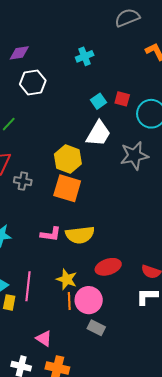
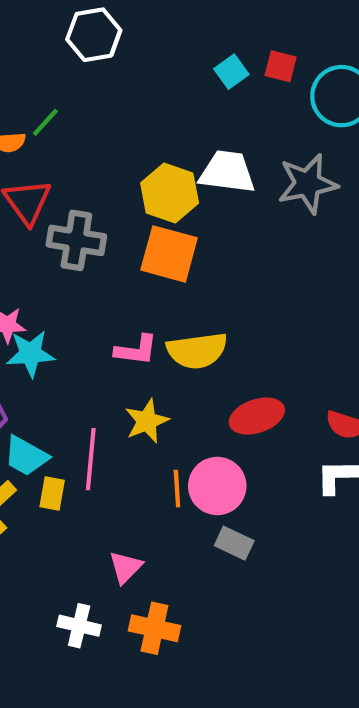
white trapezoid: (98, 134) -> (227, 172), moved, turned -112
gray cross: (23, 181) -> (76, 240), size x1.5
yellow star: (67, 279) -> (147, 421), moved, turned 30
pink triangle: (44, 338) -> (125, 567), turned 42

